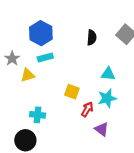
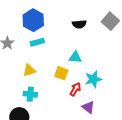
black semicircle: (92, 38) -> (79, 24), turned 80
cyan triangle: (108, 74) -> (75, 57), moved
yellow triangle: (28, 75) -> (29, 70), moved

